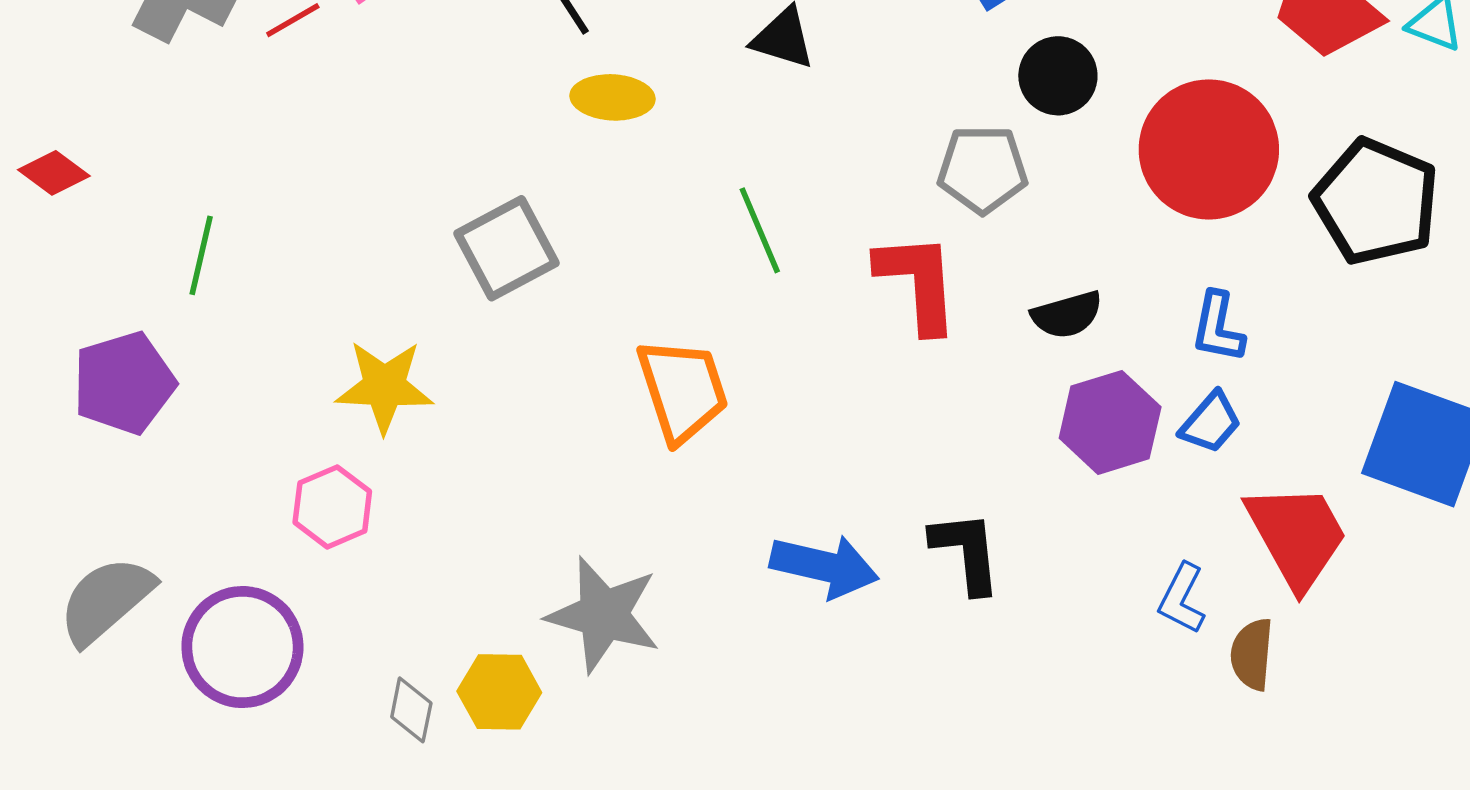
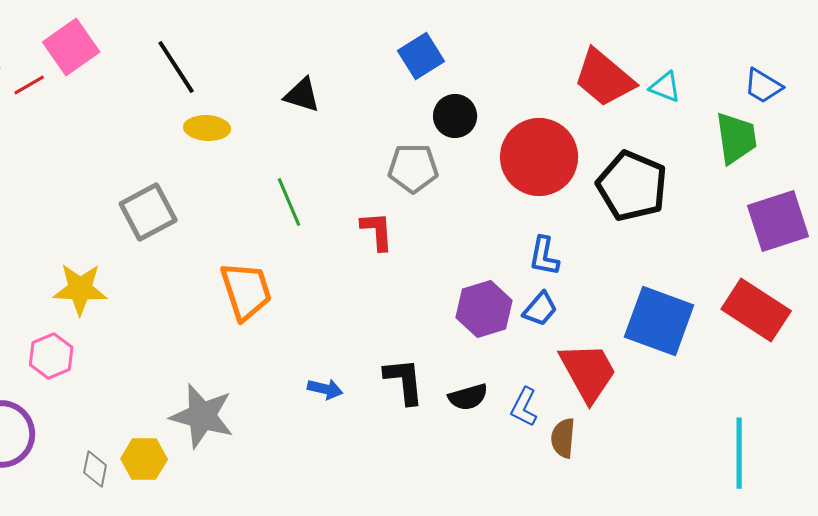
red L-shape: (918, 282) -> (377, 231), size x0.7
black semicircle: (1067, 315) -> (468, 397), moved
blue arrow: (824, 566) -> (325, 389), size x0.6

